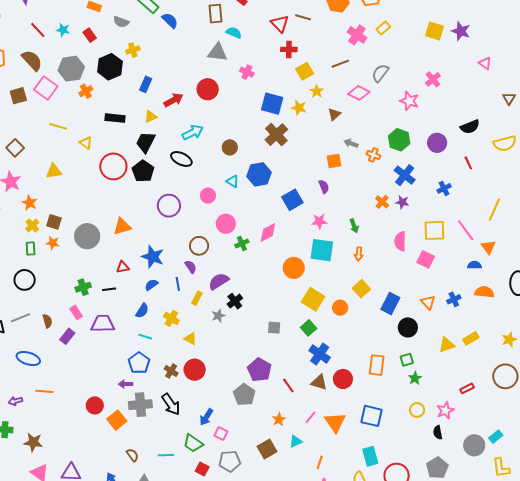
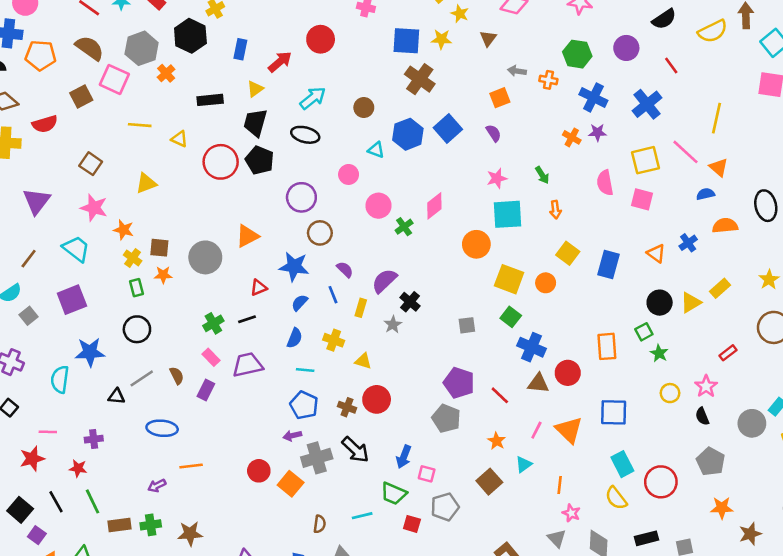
blue cross: (444, 188) -> (647, 104), size x1.6
blue square: (292, 200) -> (448, 129), moved
brown circle: (199, 246) -> (320, 233), moved
black circle: (408, 327) -> (660, 303), moved
brown semicircle: (132, 455) -> (320, 524), turned 56

